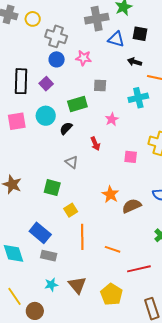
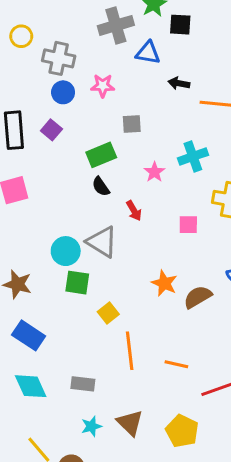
black square: (140, 34) -> (180, 25), moved
cyan cross: (138, 98) -> (193, 157), moved
cyan circle: (46, 116) -> (66, 251), moved
black semicircle: (66, 128) -> (101, 186), moved, turned -72
gray triangle: (72, 162) -> (102, 242), size x1.6
blue rectangle: (40, 233) -> (29, 335), moved

